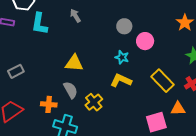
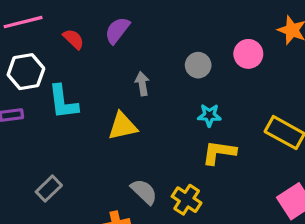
gray arrow: (75, 16) -> (142, 84), moved, turned 40
pink circle: (145, 41) -> (248, 54), moved
yellow triangle: (74, 63) -> (123, 126), moved

